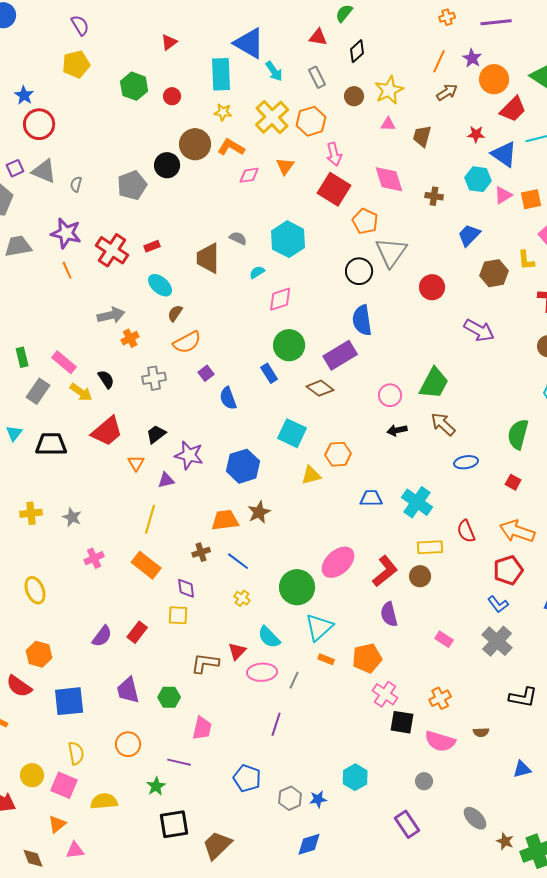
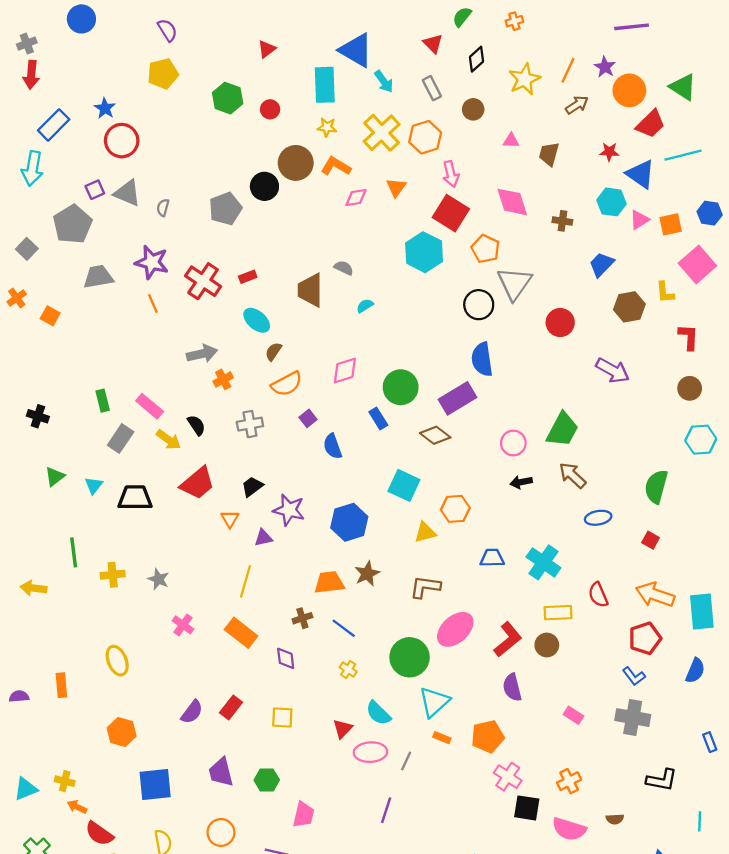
orange cross: (447, 17) -> (514, 21), moved
red triangle: (318, 37) -> (433, 44), turned 36
yellow star: (389, 90) -> (524, 79), moved
cyan hexagon: (288, 239) -> (424, 252), moved
pink diamond: (280, 299) -> (345, 370), moved
pink cross: (94, 558) -> (183, 625), turned -30
yellow square: (178, 615) -> (282, 718), moved
gray cross: (497, 641) -> (633, 718), turned -32
brown L-shape: (205, 663) -> (425, 587), moved
red semicircle: (19, 686) -> (99, 834), moved

